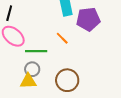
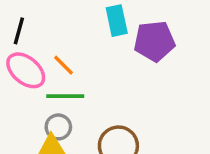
orange line: (62, 38) -> (63, 65), moved

